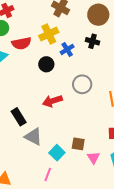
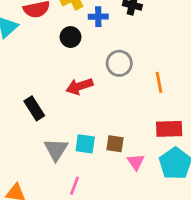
blue cross: (67, 49) -> (98, 17), turned 32
gray triangle: (33, 137) -> (56, 150), moved, turned 36
cyan square: (57, 153) -> (85, 144), moved, turned -35

